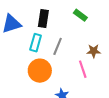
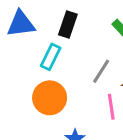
gray line: (58, 46) -> (101, 71), moved

